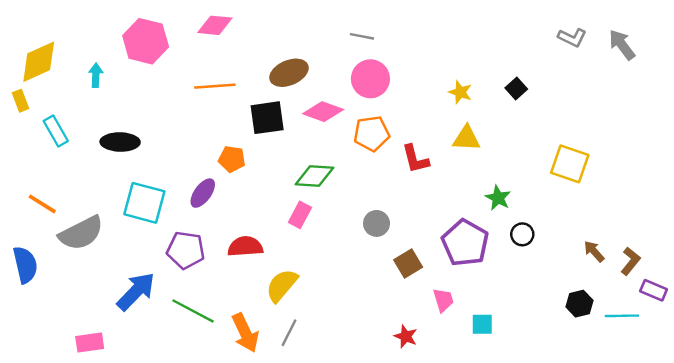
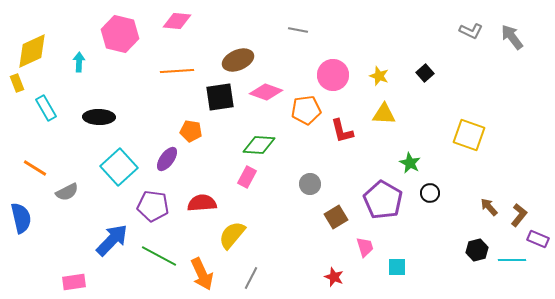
pink circle: (370, 79) -> (333, 75), moved
cyan square: (144, 203) -> (119, 167), turned 33
gray semicircle: (81, 233) -> (67, 192), size x0.6
gray line: (289, 333) -> (251, 278), moved

